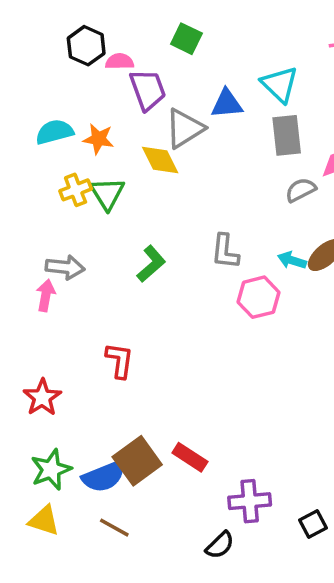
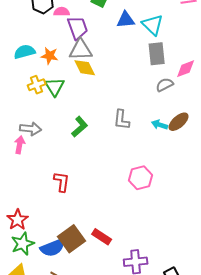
blue triangle: (227, 104) -> (126, 20), moved
gray triangle: (185, 128) -> (81, 50), moved, turned 30
pink hexagon: (258, 297) -> (141, 178), moved
red star: (42, 397) -> (18, 220), moved

